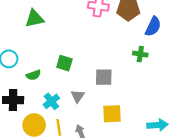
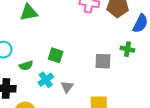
gray square: (104, 77) -> (103, 61), moved
cyan cross: (51, 101) -> (46, 80), moved

